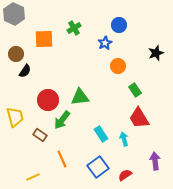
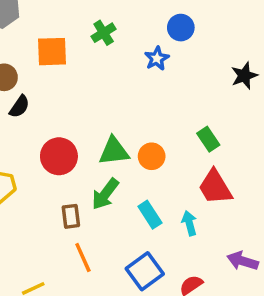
orange circle: (118, 66) -> (152, 156), moved
green arrow: (62, 120) -> (105, 194), moved
brown rectangle: (40, 135) -> (71, 216), moved, turned 48
purple arrow: (155, 161) -> (243, 261), turned -66

